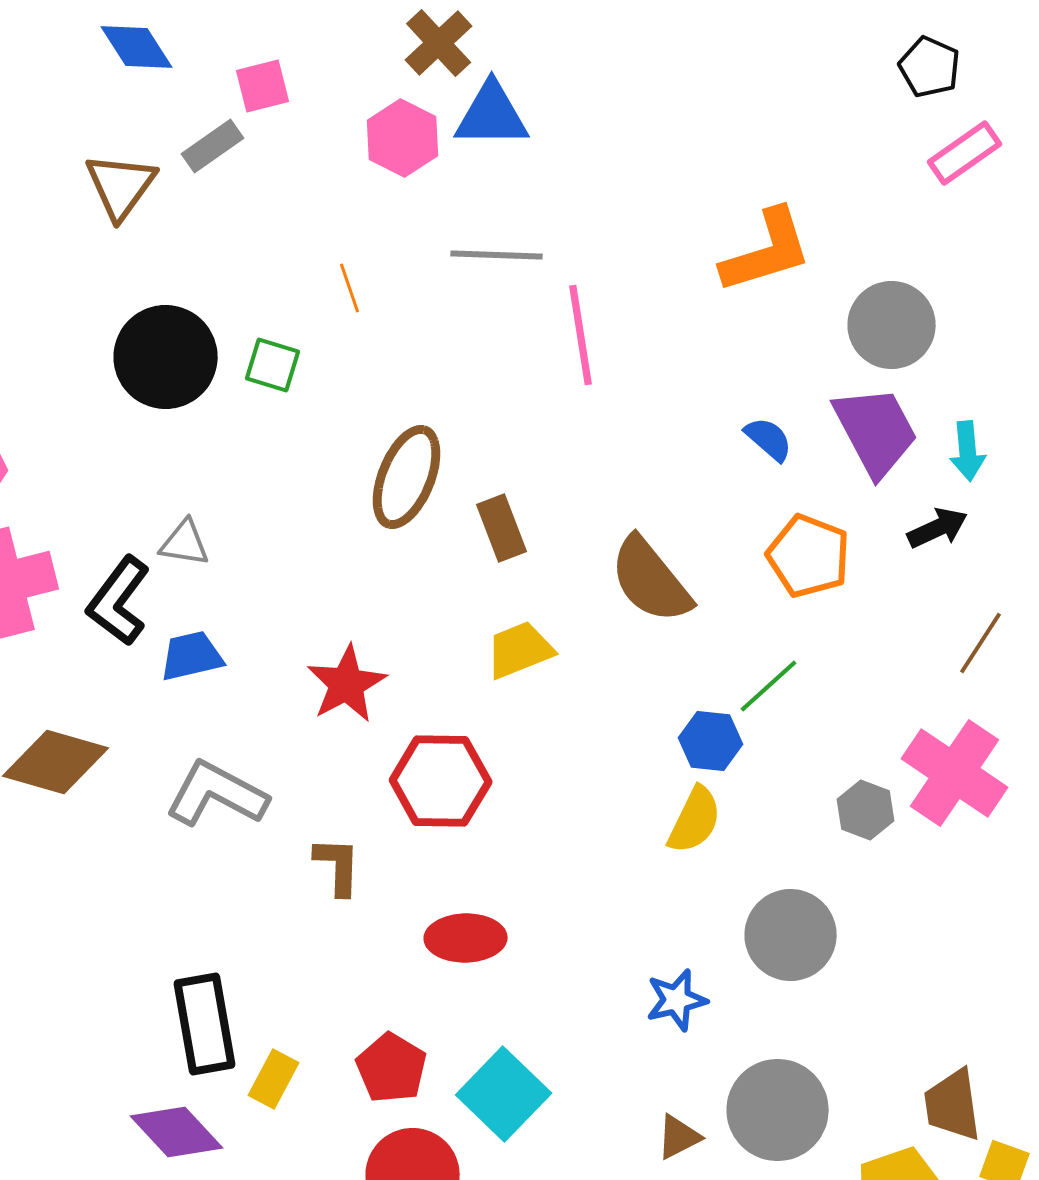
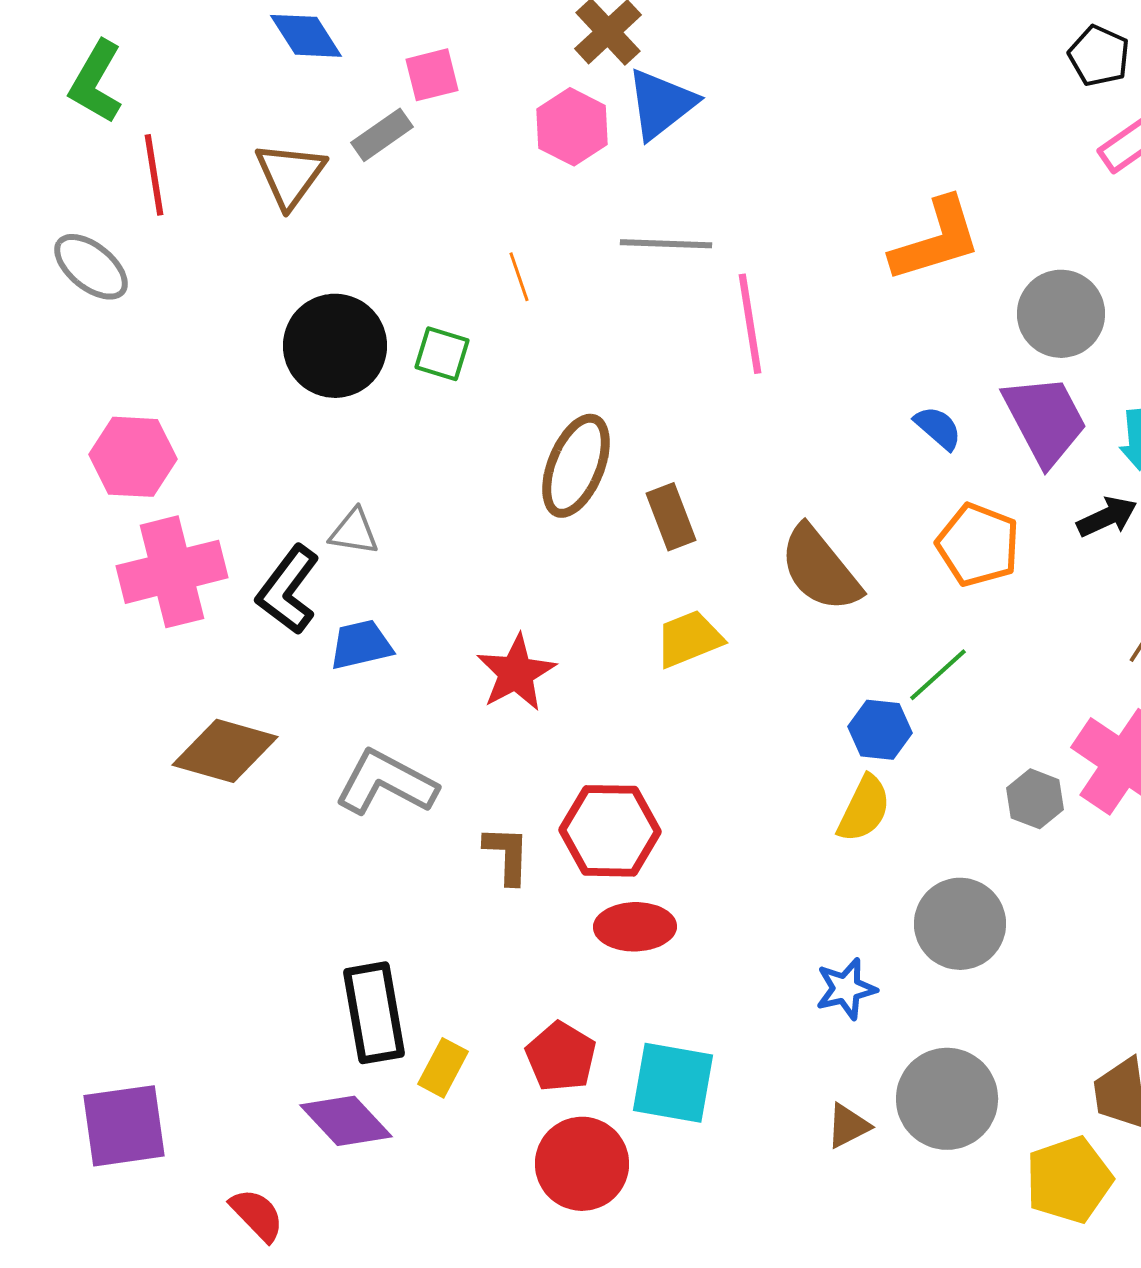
blue triangle: (492, 115) -> (661, 104), turned -38
red hexagon: (441, 781) -> (610, 831), moved
cyan square: (504, 1094) -> (673, 1083), turned -34

